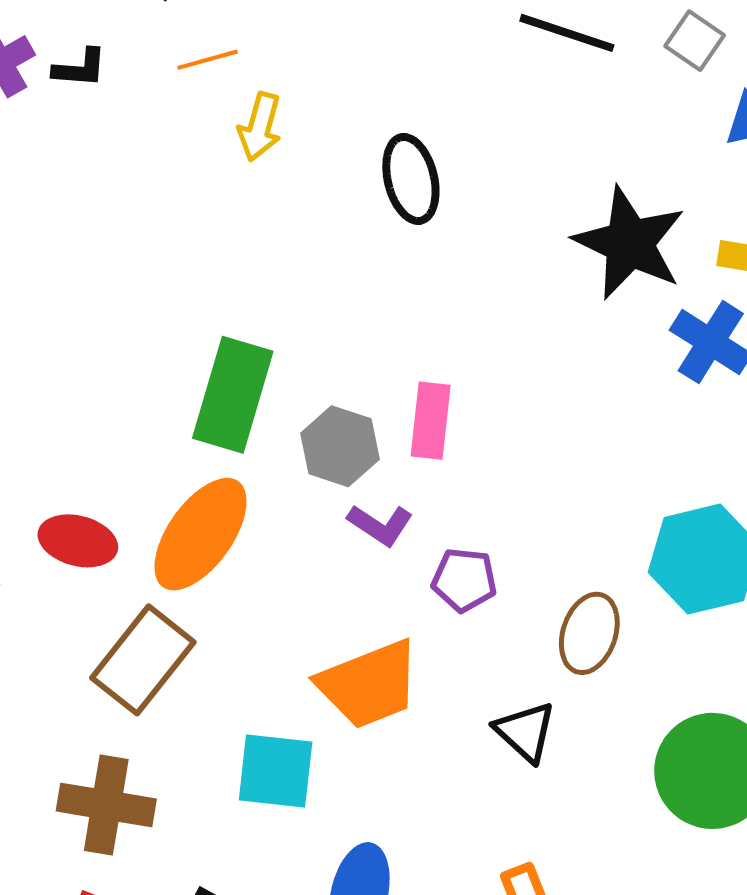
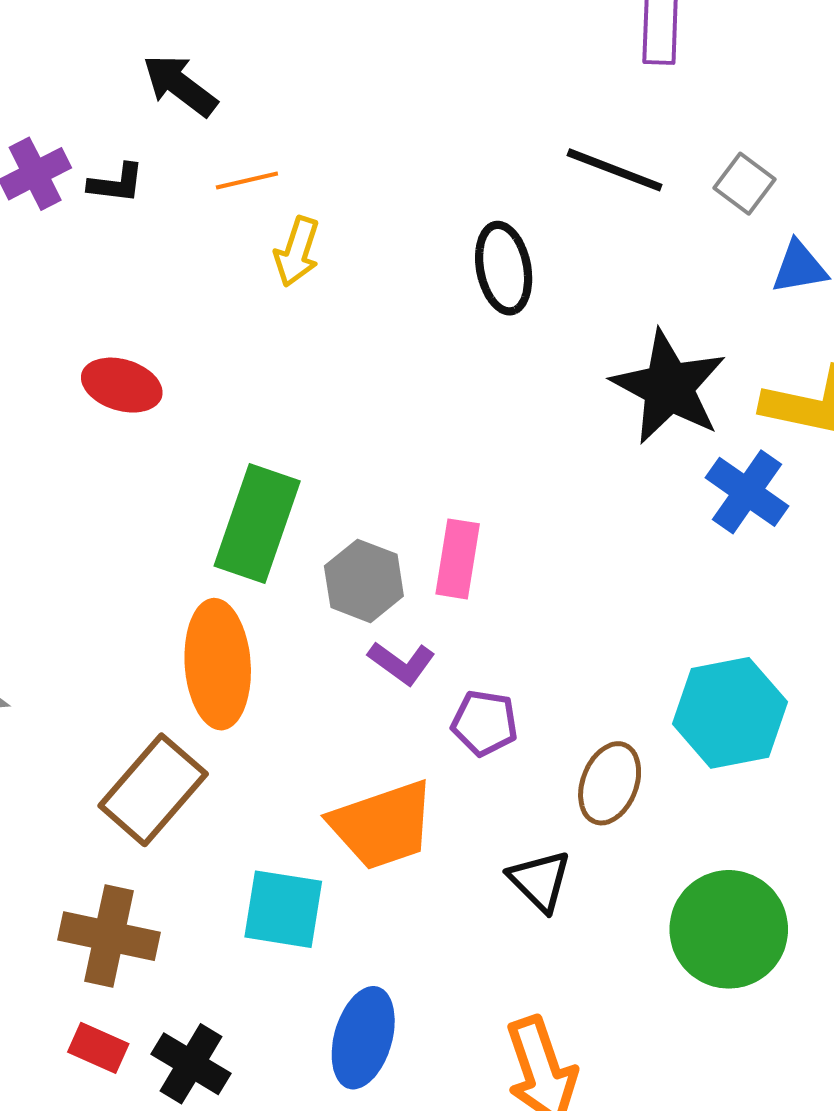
black ellipse: (411, 179) -> (504, 268), moved
orange ellipse: (200, 534) -> (218, 664), turned -42
red ellipse: (78, 541) -> (122, 385), moved

